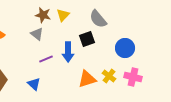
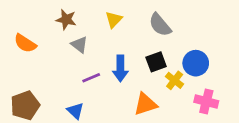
brown star: (43, 15) -> (66, 20), moved
black square: (87, 39) -> (156, 62), moved
yellow cross: (109, 76) -> (175, 80), moved

